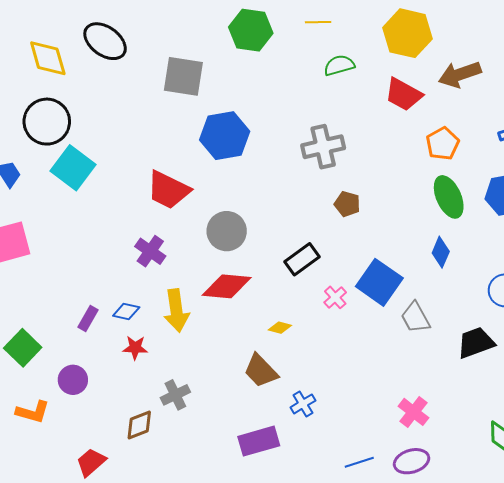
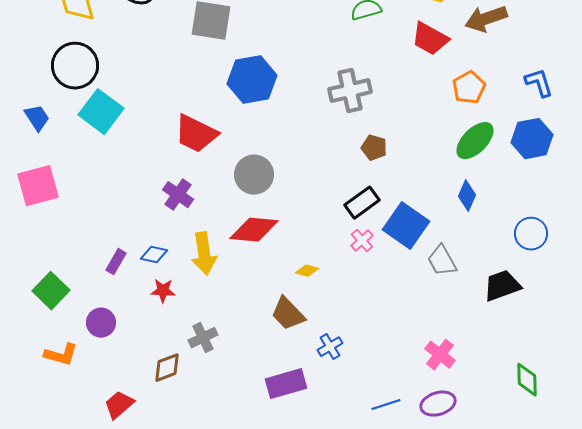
green ellipse: (449, 197) -> (475, 141), turned 69
black rectangle: (302, 259) -> (362, 203), moved

